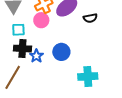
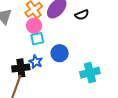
cyan square: (18, 30) -> (37, 39), moved
black cross: (22, 49) -> (21, 68), moved

